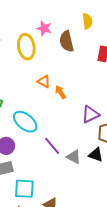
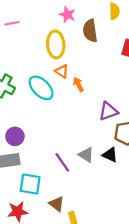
yellow ellipse: (26, 47) -> (56, 44), moved
cyan ellipse: (25, 122) -> (41, 88), moved
purple line: (52, 146) -> (62, 162), moved

